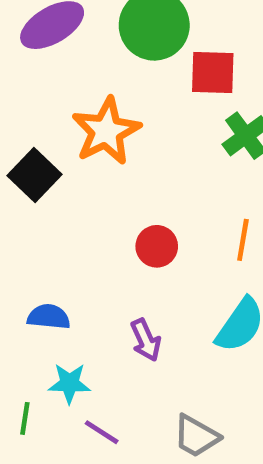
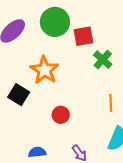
red circle: (157, 246) -> (61, 115), moved

